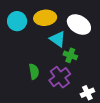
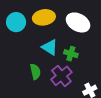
cyan triangle: (58, 39) -> (50, 47), moved

